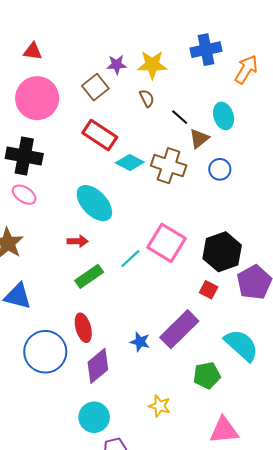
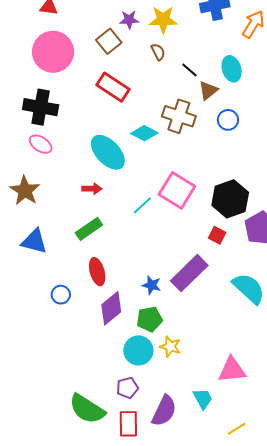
cyan diamond: (130, 162) -> (144, 133), moved
green rectangle: (89, 276) -> (89, 229), moved
blue circle: (45, 352) -> (61, 295), size x0.5
green pentagon: (207, 375) -> (150, 319), moved
cyan circle: (94, 417) -> (138, 350), moved

